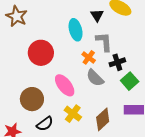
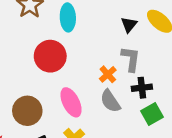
cyan ellipse: (76, 30) -> (68, 17), moved

